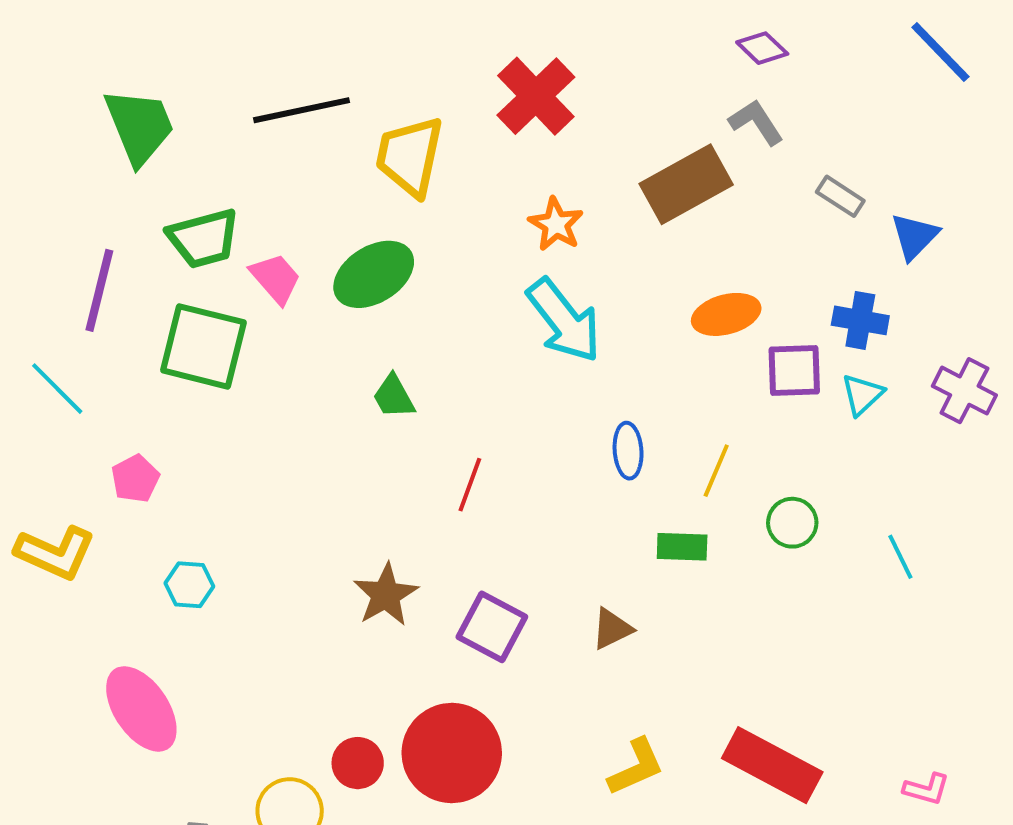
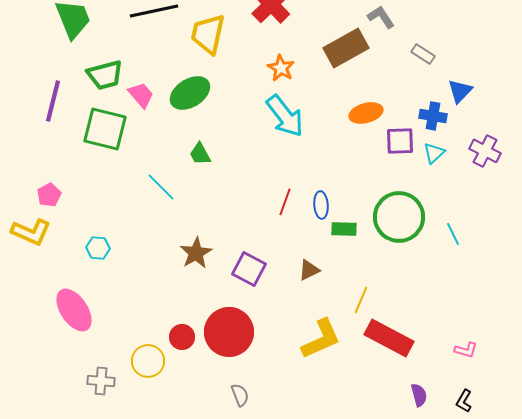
blue triangle: (914, 236) -> (460, 91), moved
cyan line: (57, 389) -> (161, 187), moved
blue ellipse: (628, 451) -> (321, 205), moved
yellow line: (716, 471) -> (361, 300), moved
pink pentagon: (135, 479) -> (49, 195), moved
red line: (470, 485) -> (285, 202), moved
green circle: (792, 523) -> (399, 217), size x2.0
yellow L-shape: (636, 767) -> (321, 339), size x1.4

